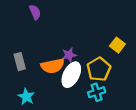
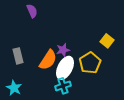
orange semicircle: (53, 66) -> (48, 60), turned -45
cyan cross: (97, 92) -> (63, 86), moved
cyan star: (26, 97) -> (14, 88), moved

